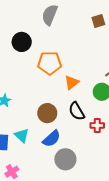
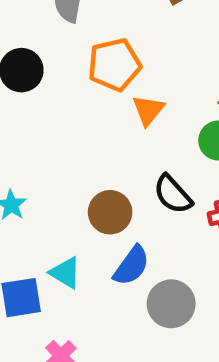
orange pentagon: (50, 63) -> (114, 65), moved
orange triangle: (72, 82) -> (148, 110), moved

